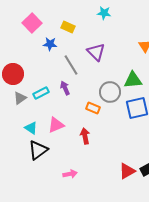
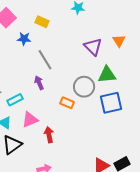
purple triangle: (96, 52) -> (93, 47), moved
cyan rectangle: (41, 93) -> (15, 100), moved
red arrow: (85, 136) -> (49, 135), moved

